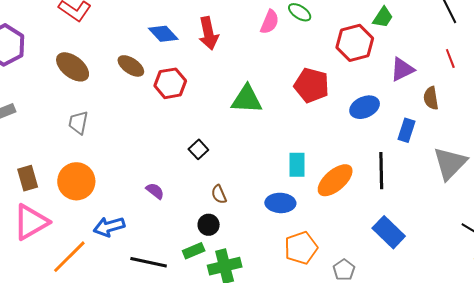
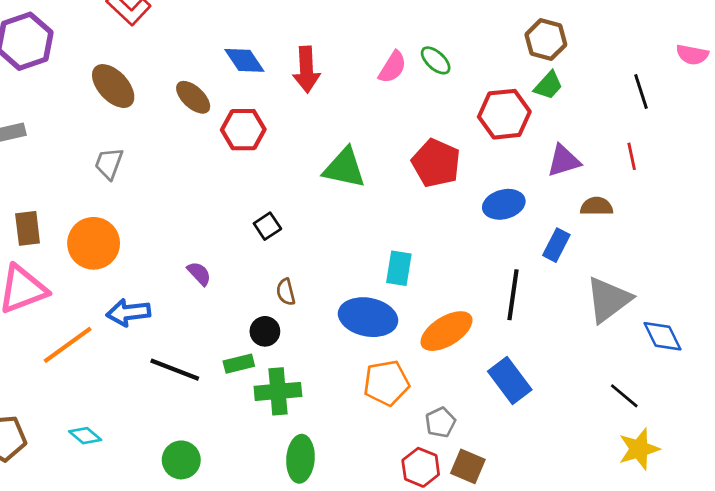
brown semicircle: (431, 98) -> (597, 206), turned 90
orange ellipse: (335, 180) -> (446, 331), moved
blue ellipse: (280, 203) -> (368, 317), size x1.4

